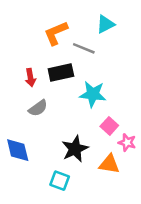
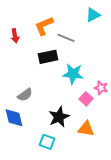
cyan triangle: (105, 24) -> (93, 15), moved
red arrow: (30, 78) -> (15, 36), moved
gray semicircle: (38, 108) -> (25, 95), moved
pink star: (127, 142) -> (101, 88), moved

